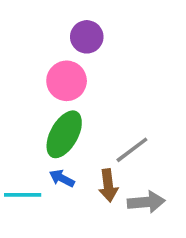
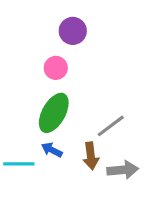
pink circle: (67, 81) -> (56, 68), size x0.7

